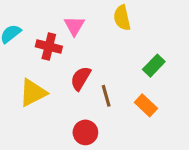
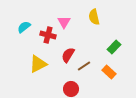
brown line: (106, 96) -> (84, 66), turned 72

